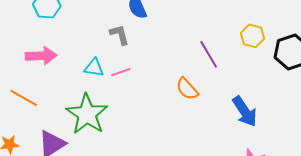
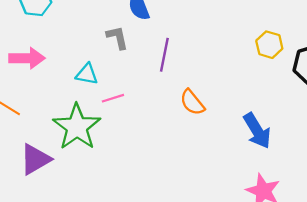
purple line: (209, 54) -> (164, 55), moved, turned 40
pink line: (121, 72) -> (113, 98), moved

